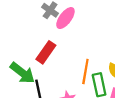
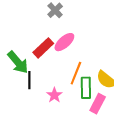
pink ellipse: (65, 18) -> (64, 42), moved

